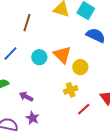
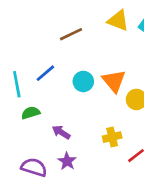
brown line: (27, 23) -> (71, 34), turned 42
yellow cross: (71, 90) -> (112, 137), moved

